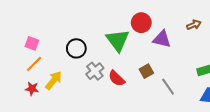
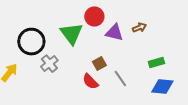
brown arrow: (194, 25) -> (139, 28), moved
black circle: (76, 48) -> (31, 42), size x1.4
red semicircle: (117, 78) -> (90, 82), moved

